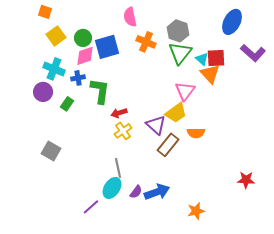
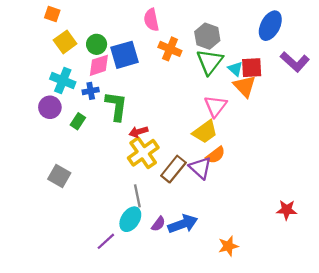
purple triangle: (156, 125) -> (200, 168), moved
yellow cross: (123, 131) -> (143, 153), size x1.5
orange semicircle: (196, 133) -> (215, 155), moved, turned -36
brown rectangle: (168, 145) -> (173, 169), moved

